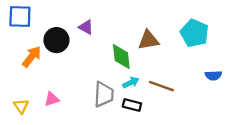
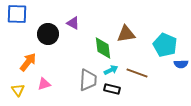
cyan pentagon: (194, 33) -> (165, 45), moved
orange arrow: (32, 57) -> (28, 62), moved

